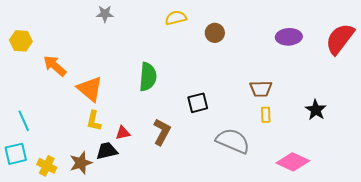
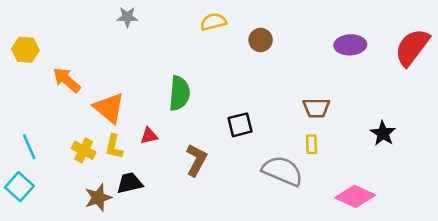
yellow rectangle: (266, 115) -> (311, 144), moved
red triangle: (123, 133) -> (149, 136), moved
cyan square: (16, 154) -> (19, 187), turned -35
yellow cross: (47, 166) -> (84, 150), moved

